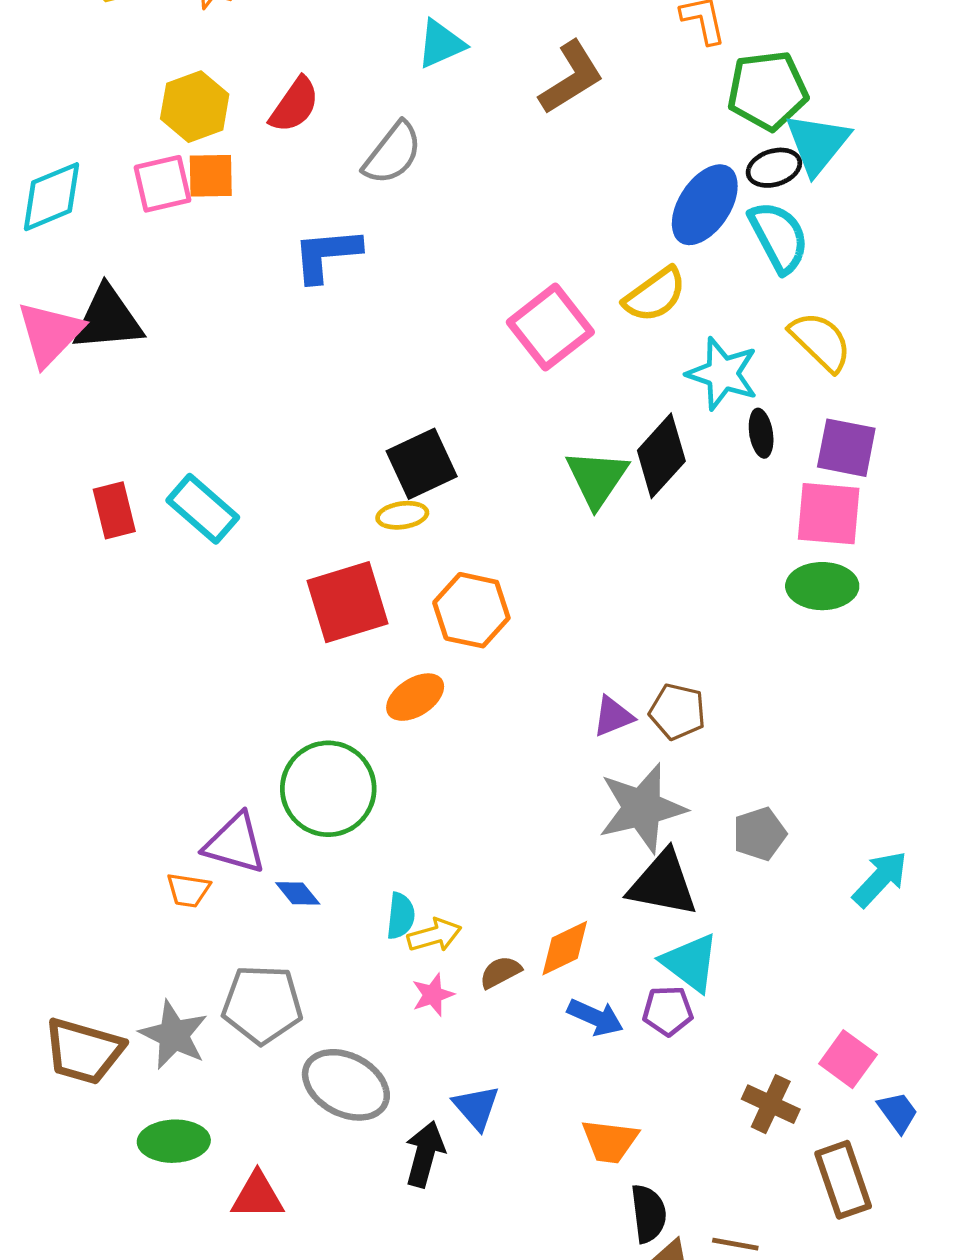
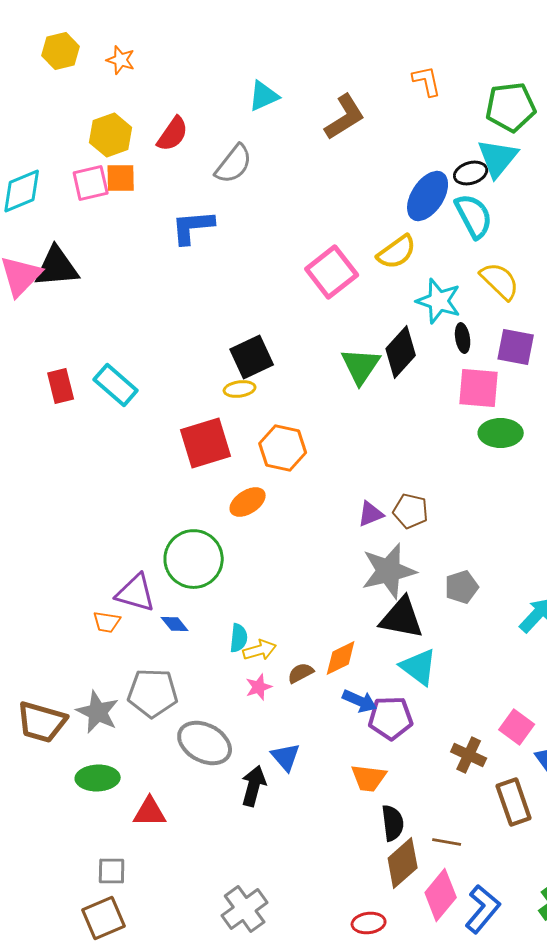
green pentagon: (767, 90) -> (511, 107), moved
pink square: (829, 514) -> (479, 388), moved
purple pentagon: (668, 1011) -> (391, 718), moved, size x1.4

